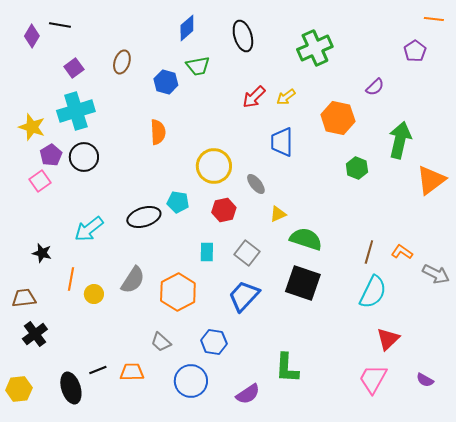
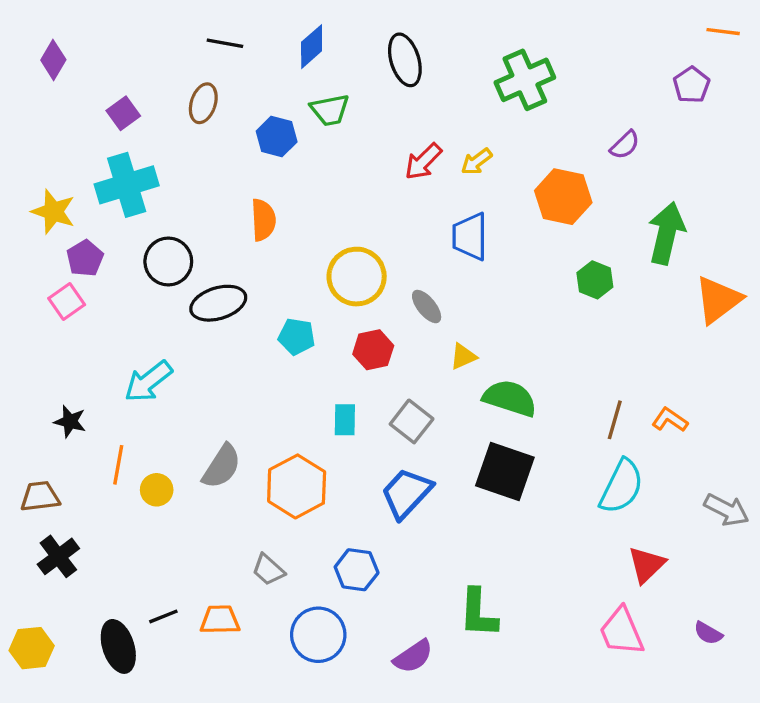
black line: (60, 25) -> (225, 43), moved
black circle: (84, 157) -> (168, 262), moved
black ellipse: (144, 217) -> (218, 303), moved
gray arrow: (436, 274) -> (726, 510), moved
pink trapezoid: (373, 379) -> (621, 631), turned -52

